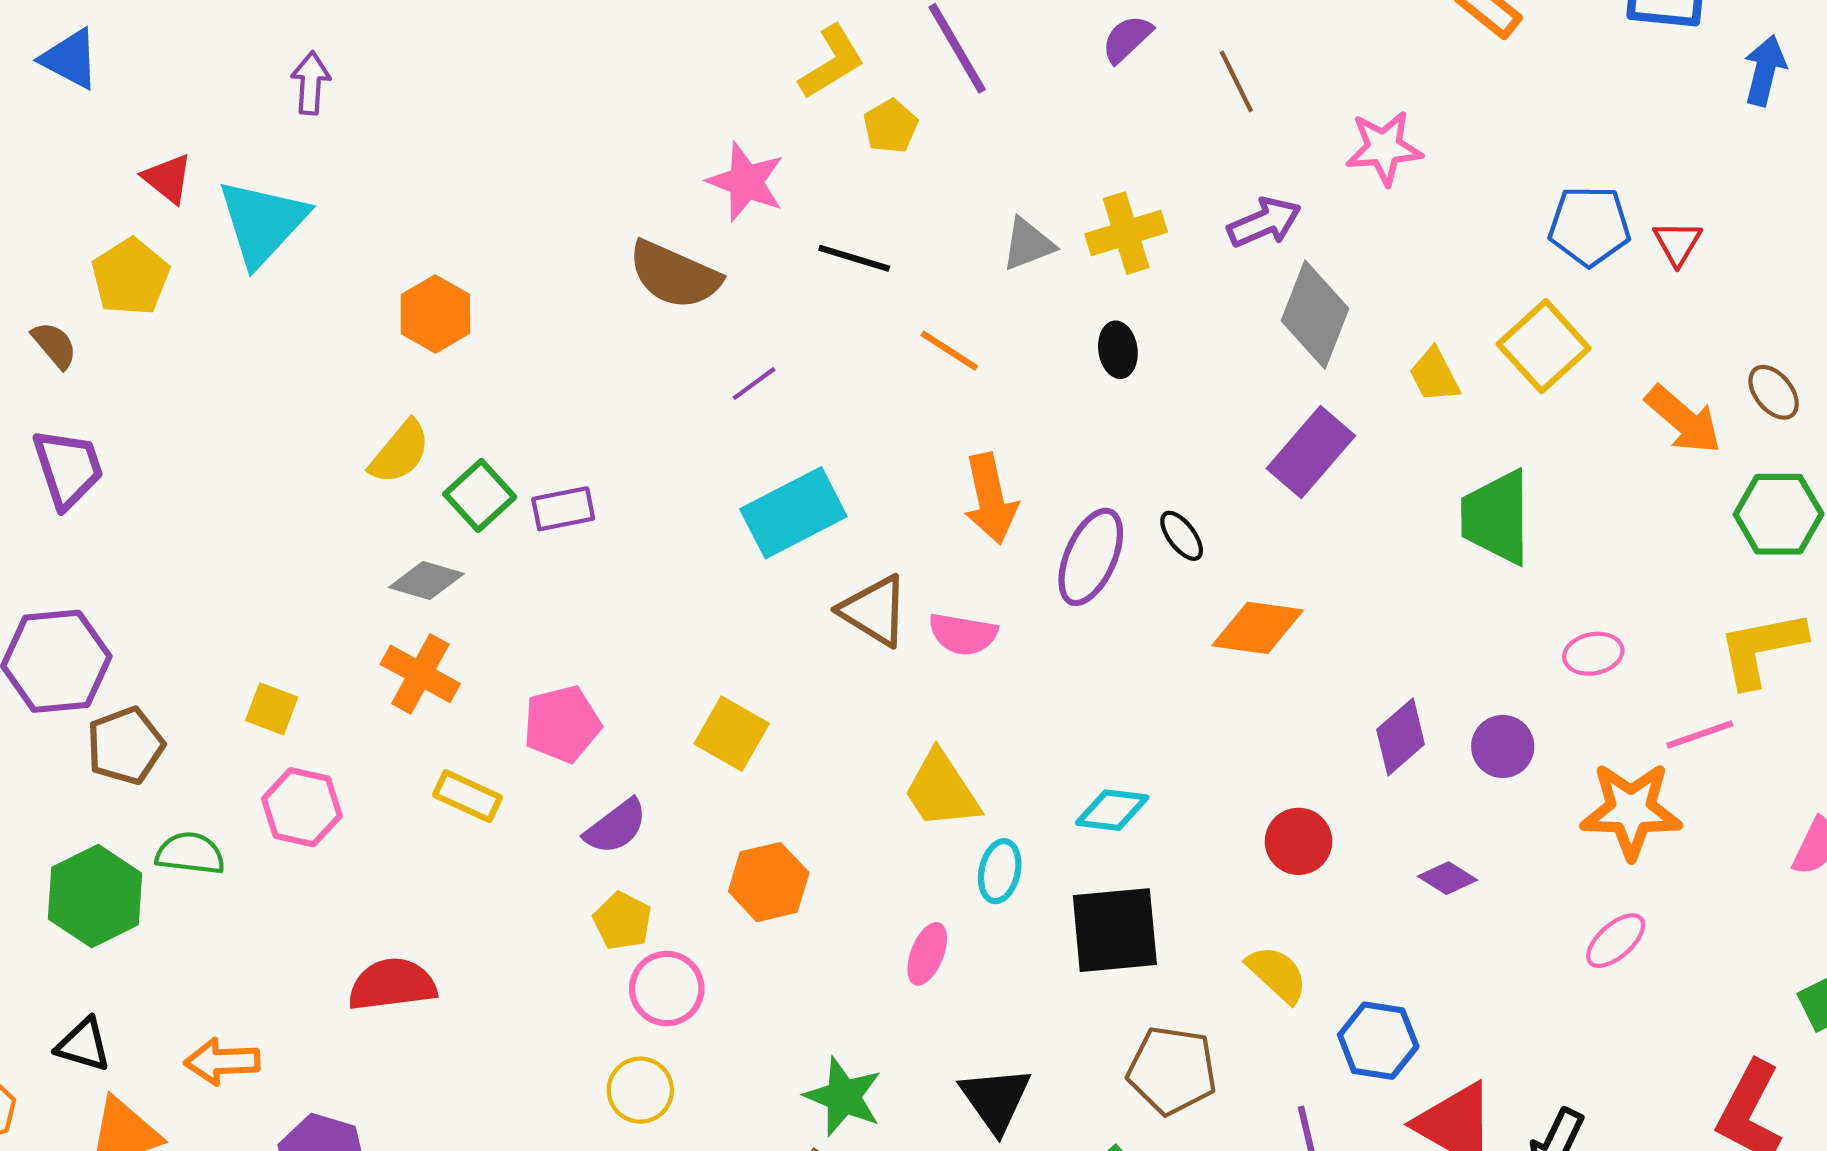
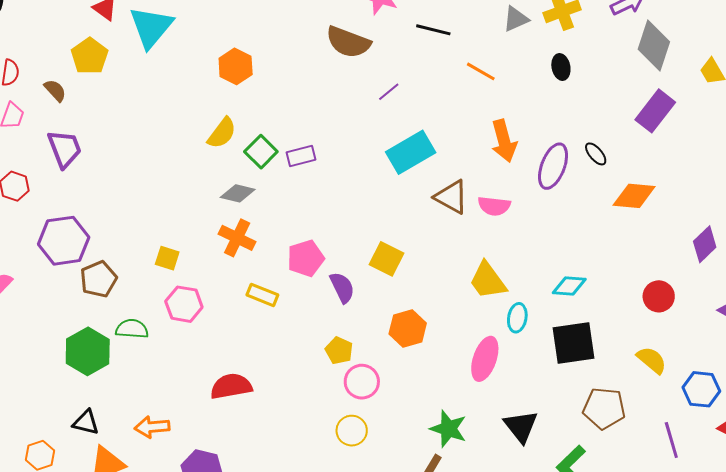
purple semicircle: (616, 827) -> (342, 287), moved, turned -76
pink ellipse: (927, 954) -> (485, 359), size x1.5

